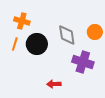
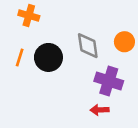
orange cross: (22, 21) -> (29, 16), moved
red arrow: (54, 84) -> (100, 110), moved

